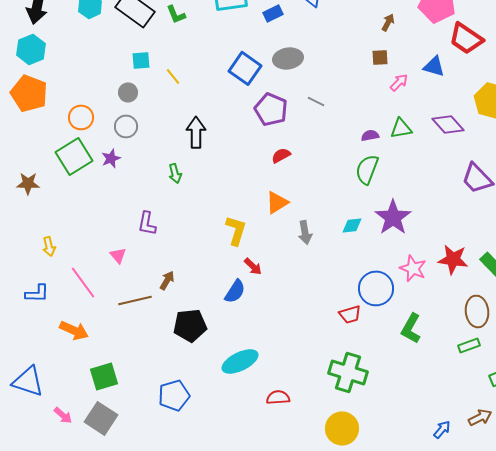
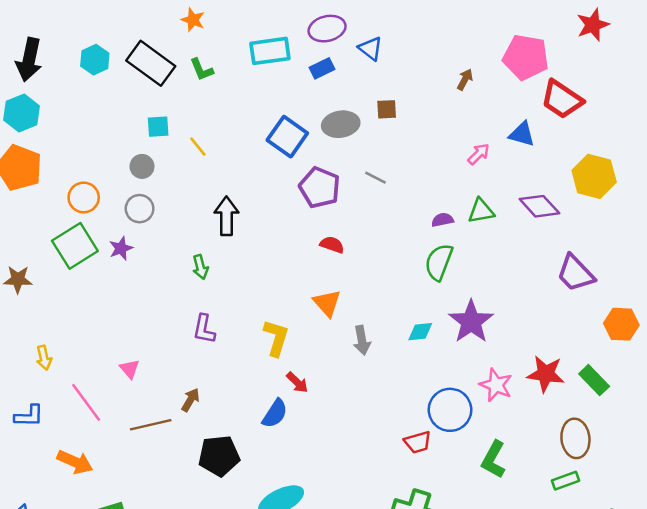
brown square: (380, 57) -> (387, 109), moved
red semicircle: (281, 155) -> (332, 245), turned 48
orange triangle: (277, 202) -> (327, 303), turned -40
purple L-shape: (147, 223) -> (204, 329), moved

